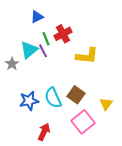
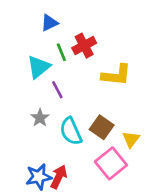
purple line: (43, 51) -> (57, 90), moved
gray star: (12, 64) -> (40, 118), moved
blue star: (29, 101) -> (39, 177), moved
yellow triangle: (106, 104) -> (131, 139), moved

